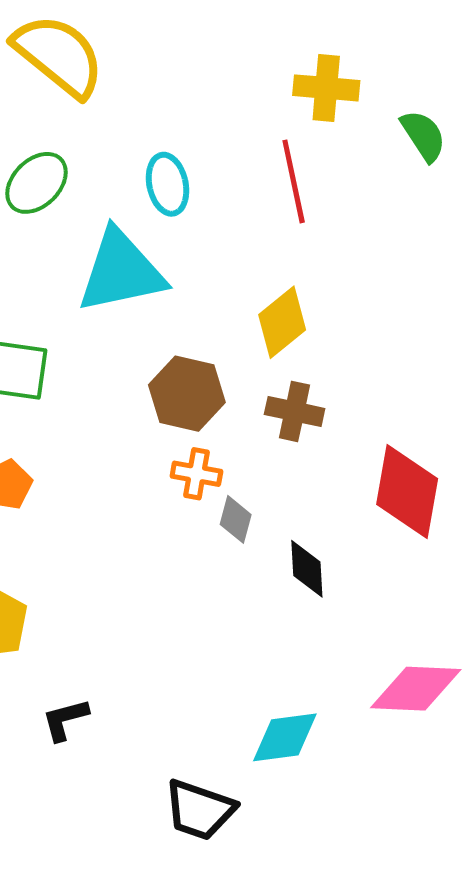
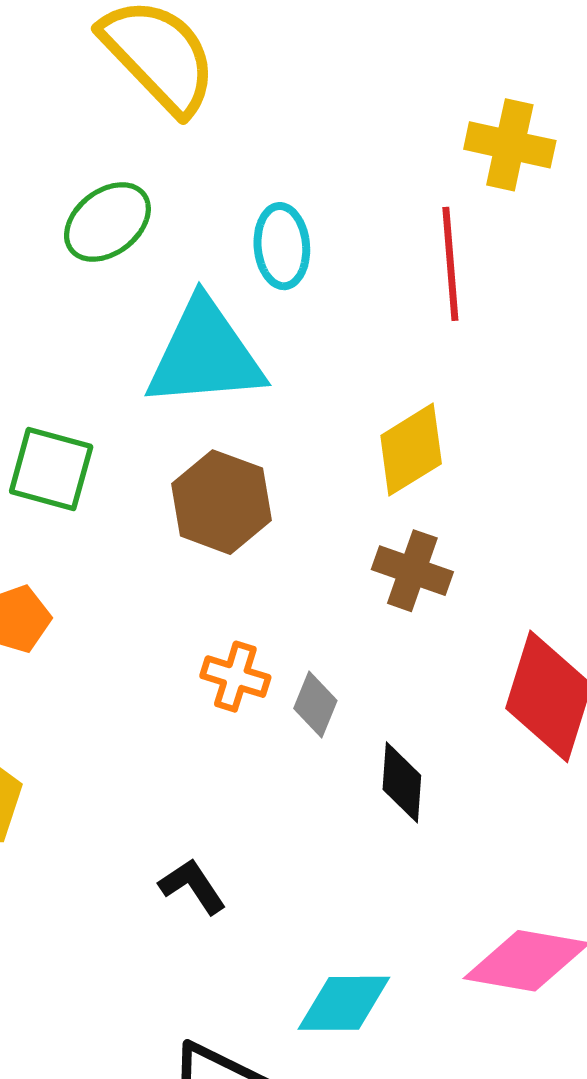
brown hexagon: (187, 394) -> (221, 502), moved
orange cross: (196, 474) -> (235, 677), moved
black L-shape: (65, 720) -> (193, 886), moved, turned 64

